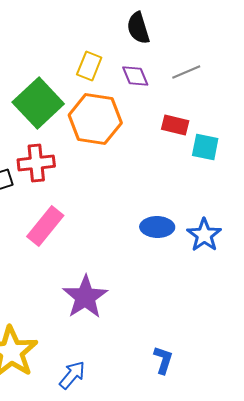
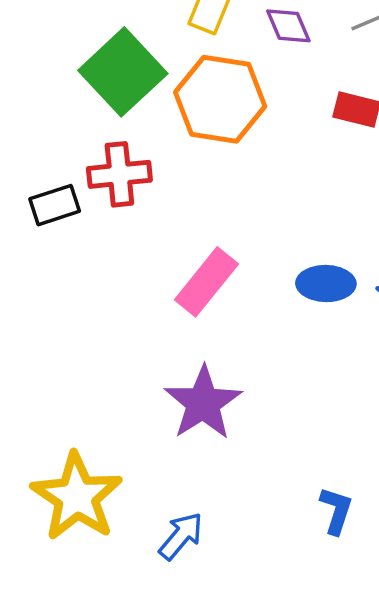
pink rectangle: (45, 226) -> (206, 282), moved

